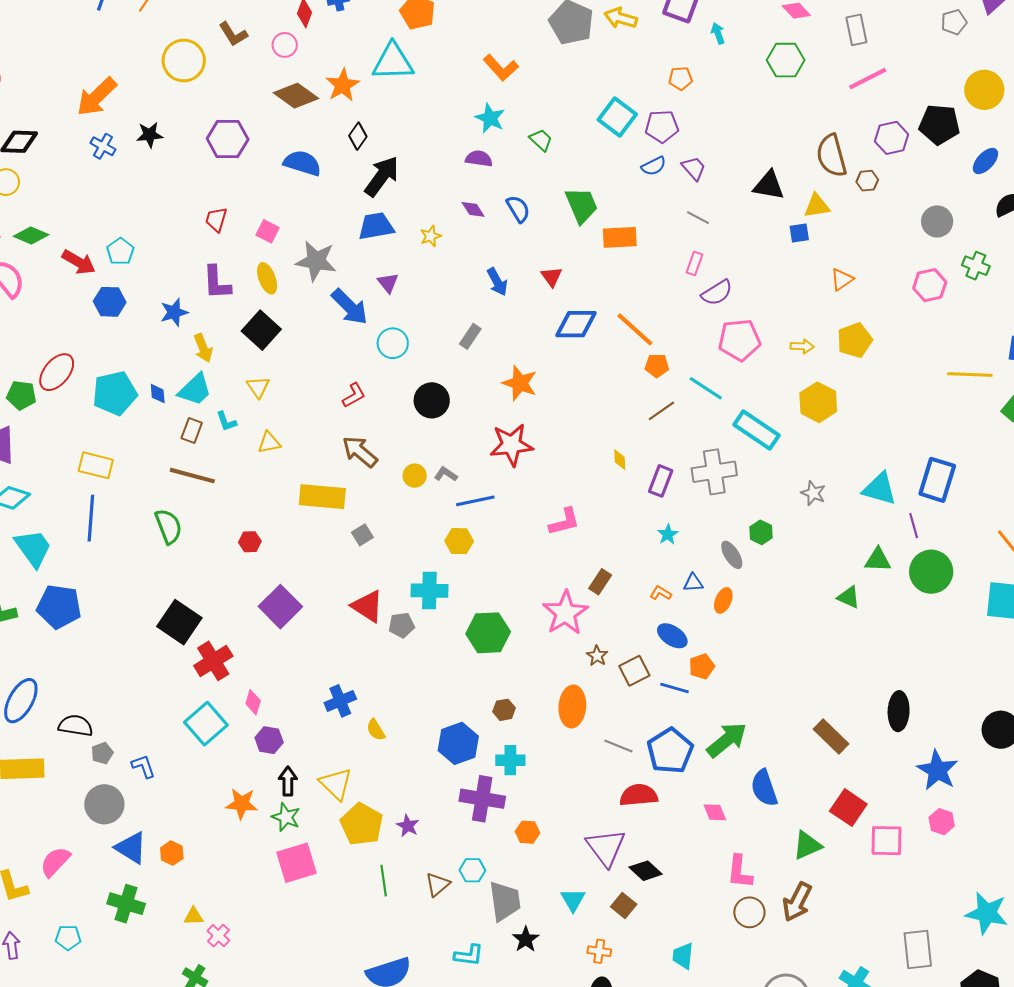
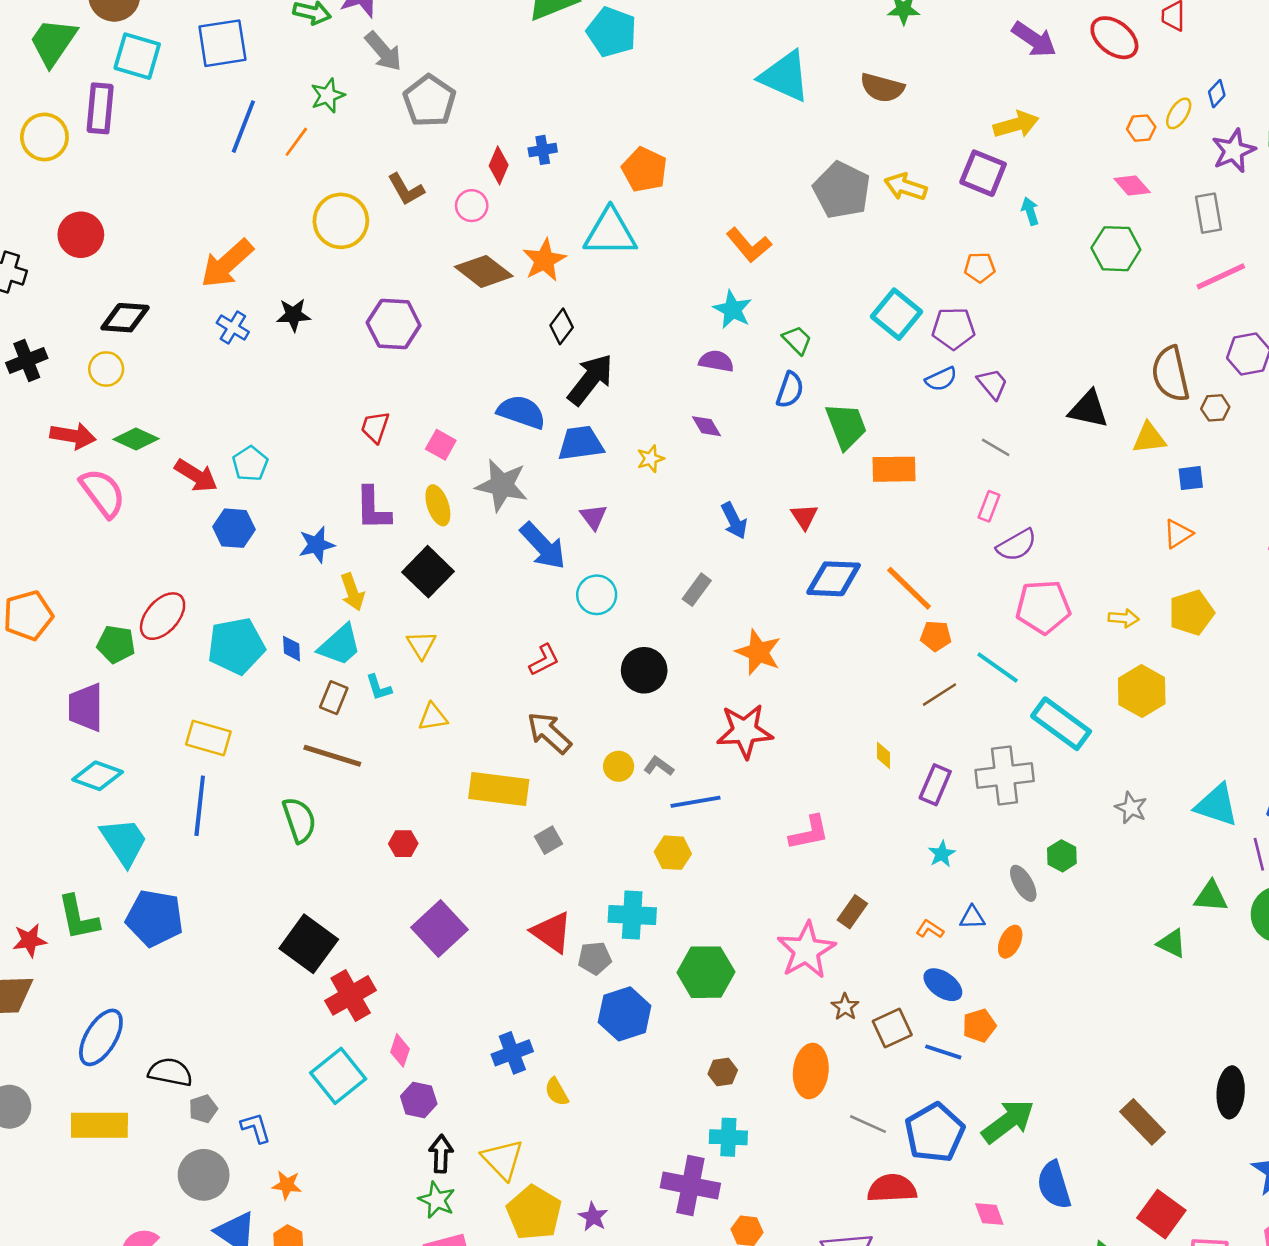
blue semicircle: (302, 163) -> (521, 412), moved
blue semicircle: (518, 209) -> (790, 390), moved, turned 48
blue square: (799, 233) -> (1191, 478), moved
blue hexagon: (458, 743) -> (625, 1014), moved
orange star: (242, 804) -> (287, 1185), moved, size x0.7

